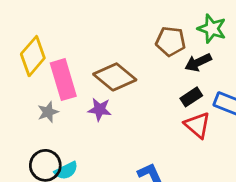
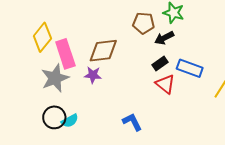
brown diamond: (115, 77) -> (103, 51), turned -44
gray star: (48, 112) -> (55, 78), size x1.8

